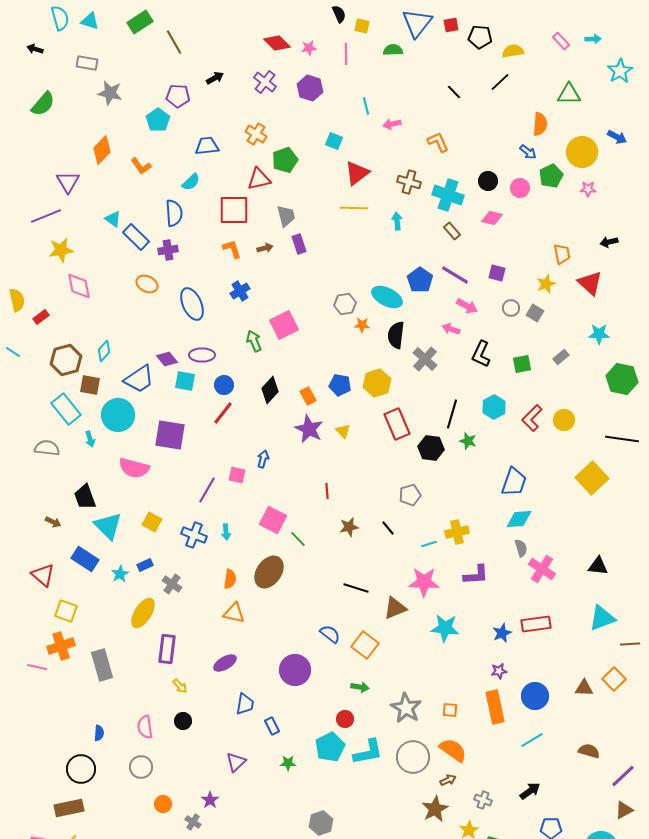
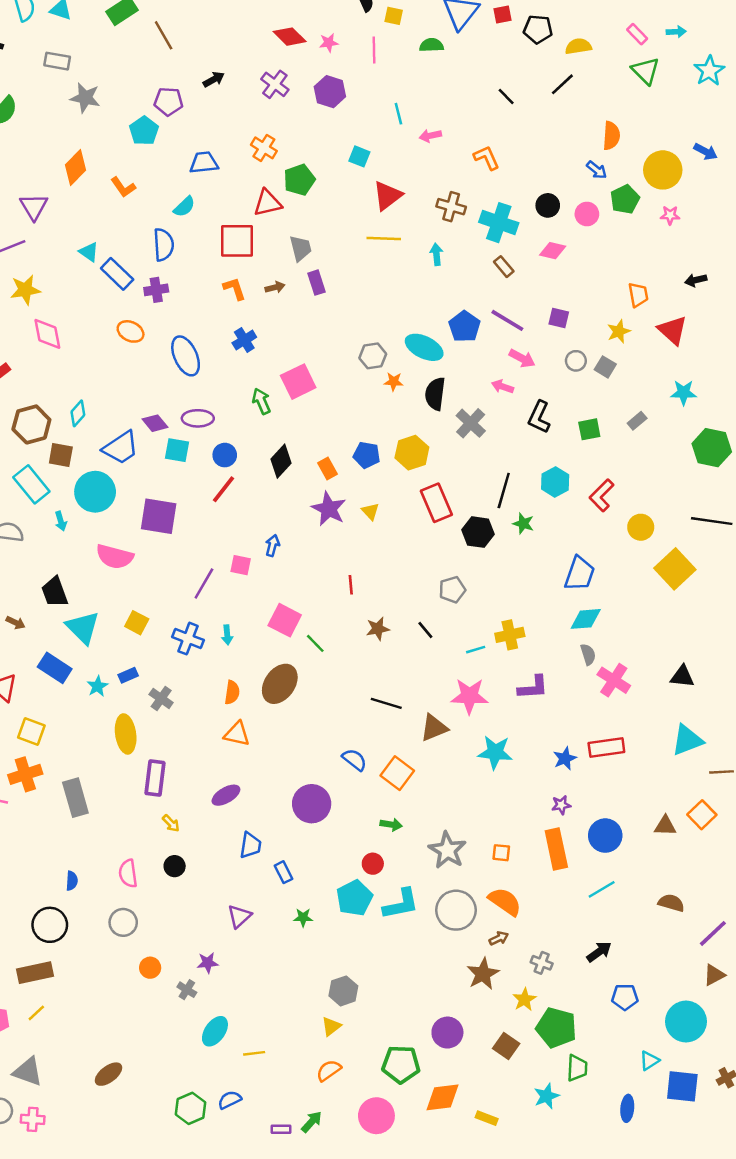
green triangle: (569, 94) -> (646, 71), moved, turned 45
yellow circle: (564, 420) -> (641, 527), moved
yellow ellipse: (143, 613) -> (126, 734), turned -40
purple star: (210, 800) -> (208, 963), turned 30

